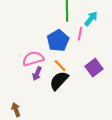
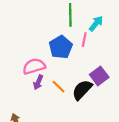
orange line: (60, 66) -> (59, 87), moved
black semicircle: (59, 81) -> (82, 90), moved

